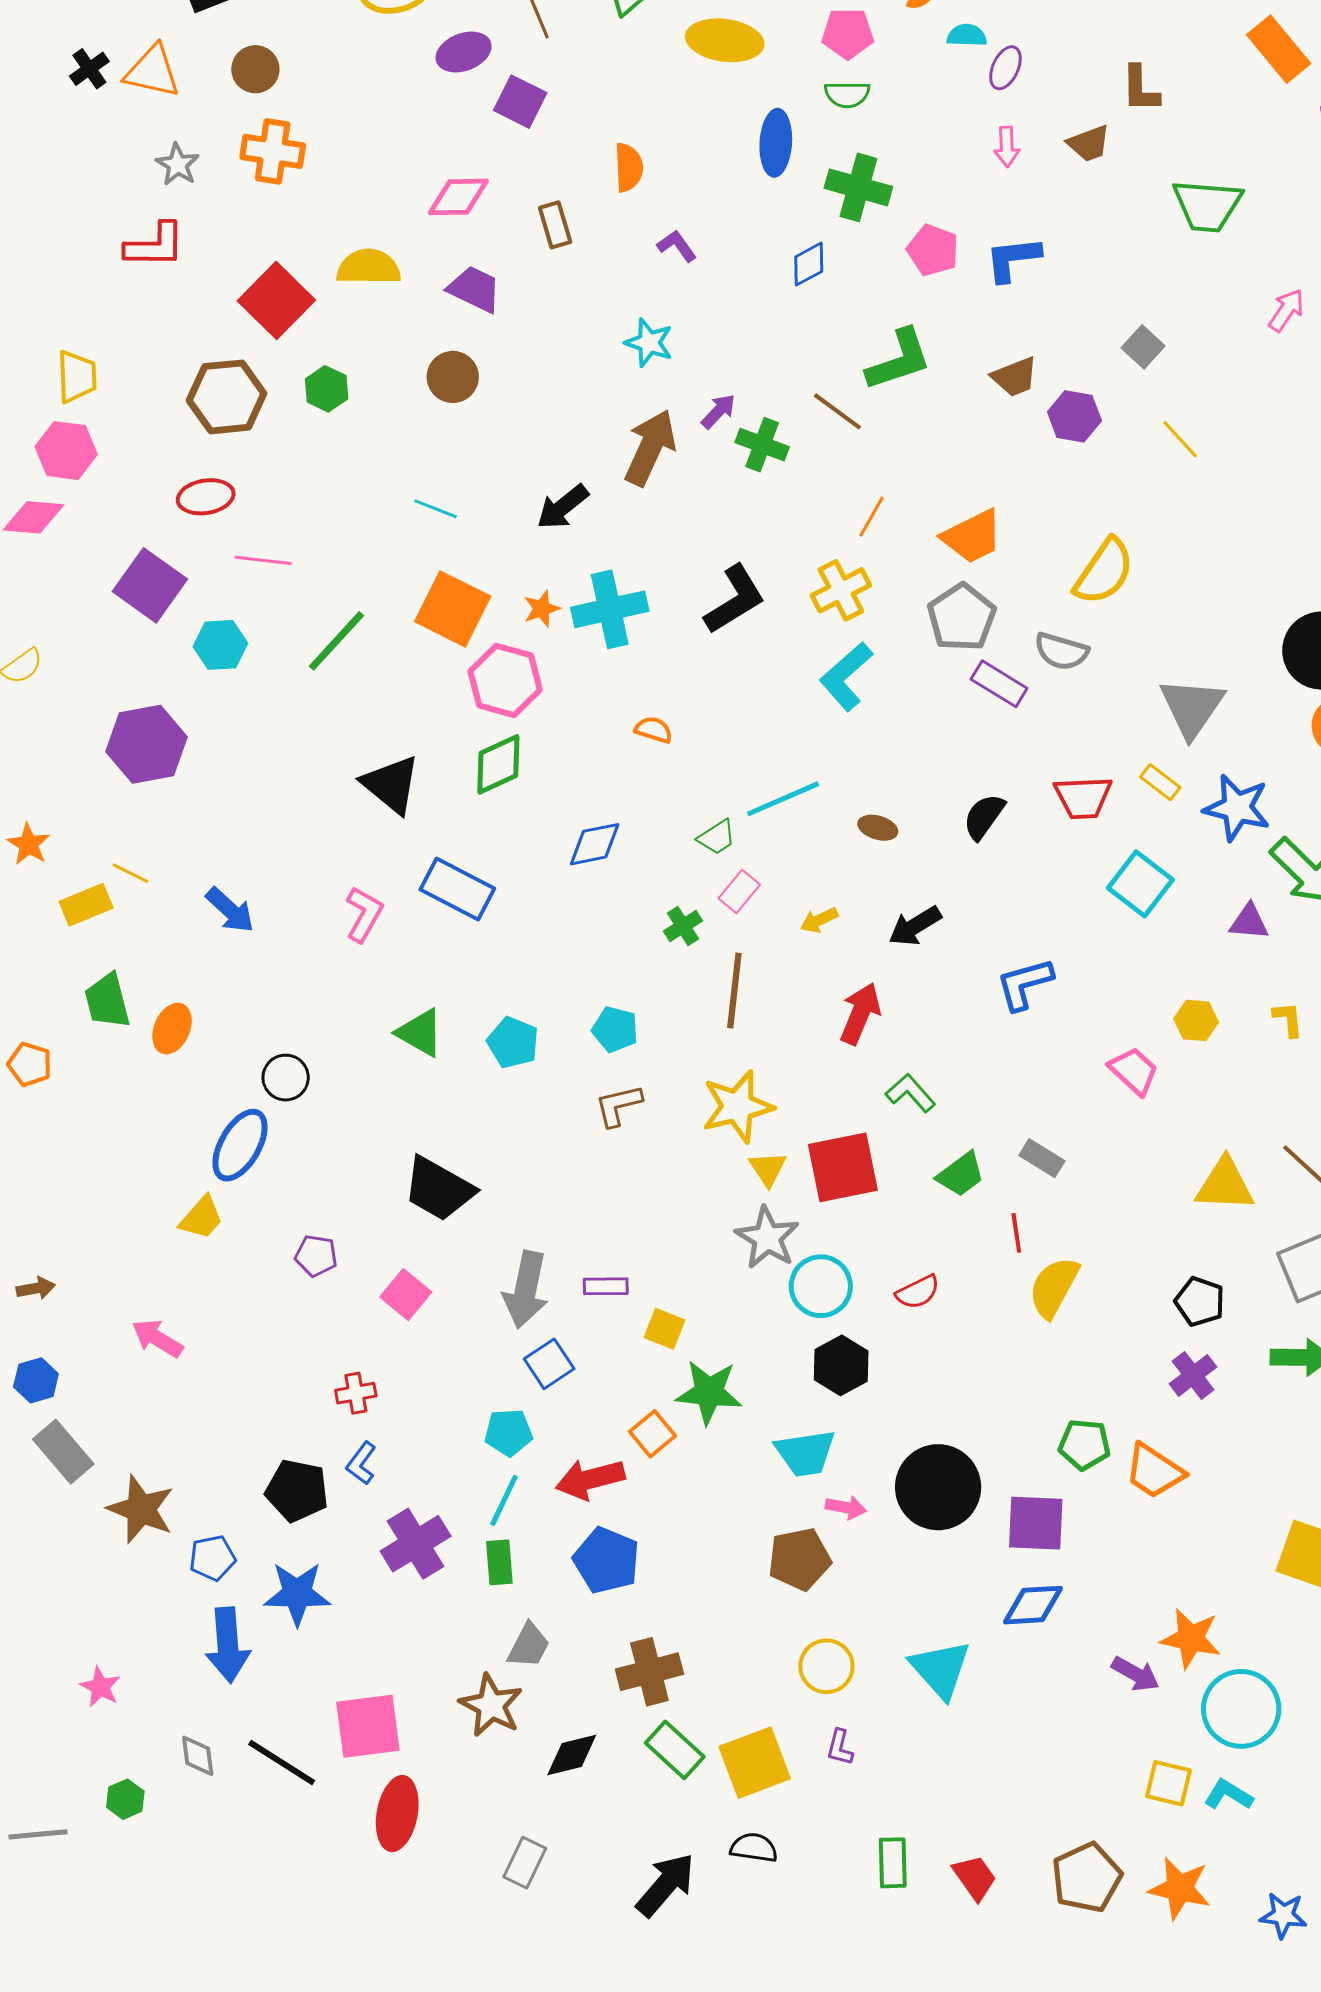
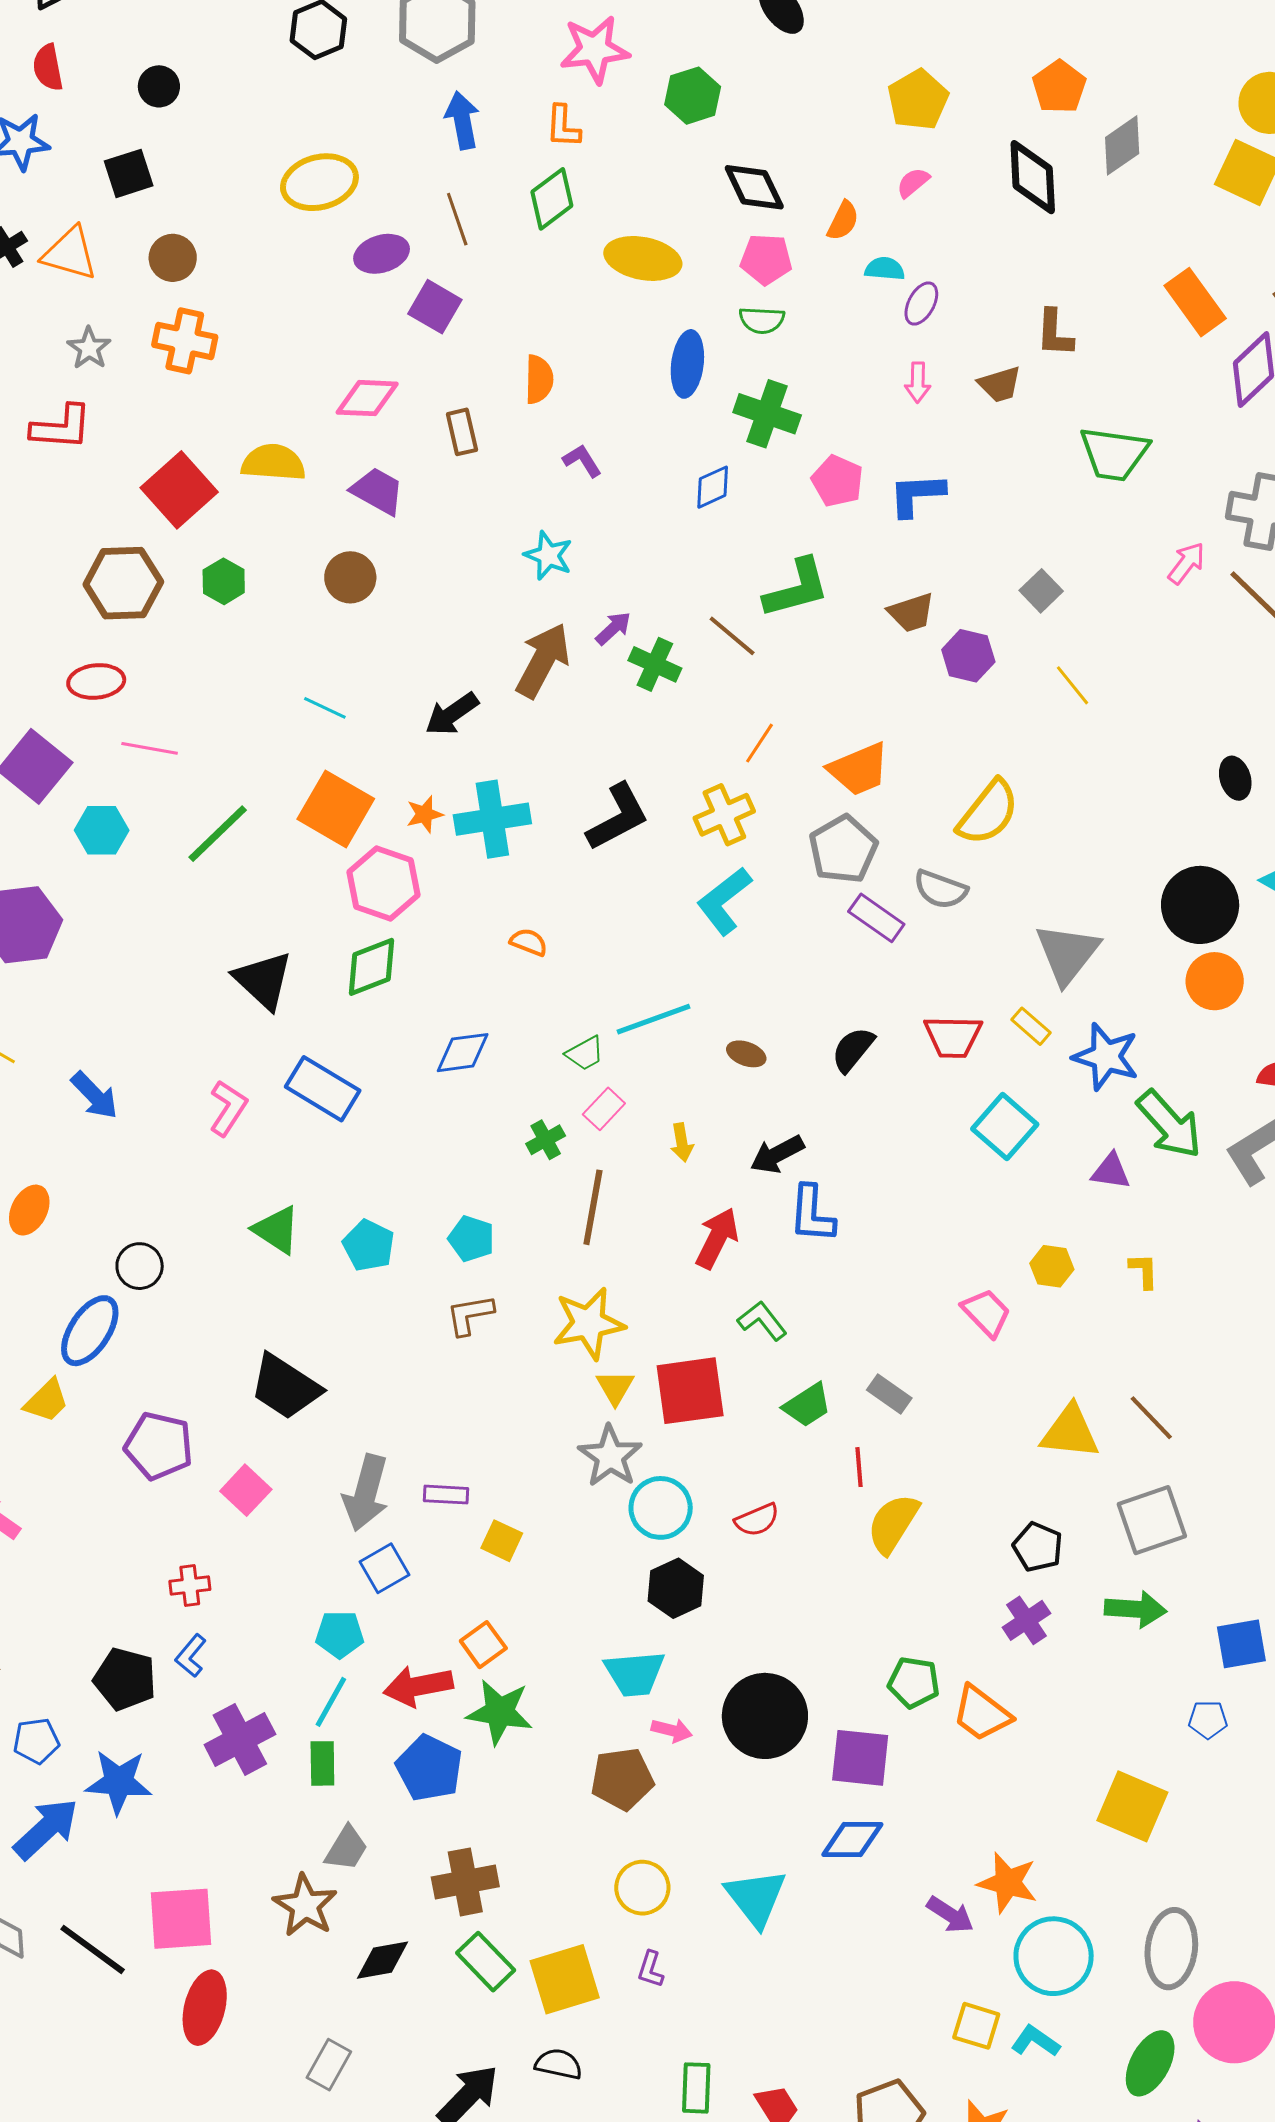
yellow arrow: (819, 920) -> (682, 1143), turned -78
blue L-shape: (1024, 984) -> (812, 1214), moved, turned -74
purple pentagon: (316, 1256) -> (159, 1446), size x1.6
green star: (709, 1392) -> (500, 1712), moved
blue arrow: (228, 1645) -> (46, 1829), turned -132

